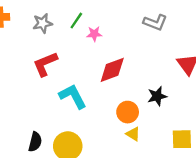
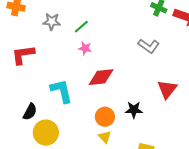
pink star: (94, 34) -> (85, 48), moved
red L-shape: (45, 64) -> (23, 55), moved
black semicircle: (35, 142) -> (30, 112), moved

